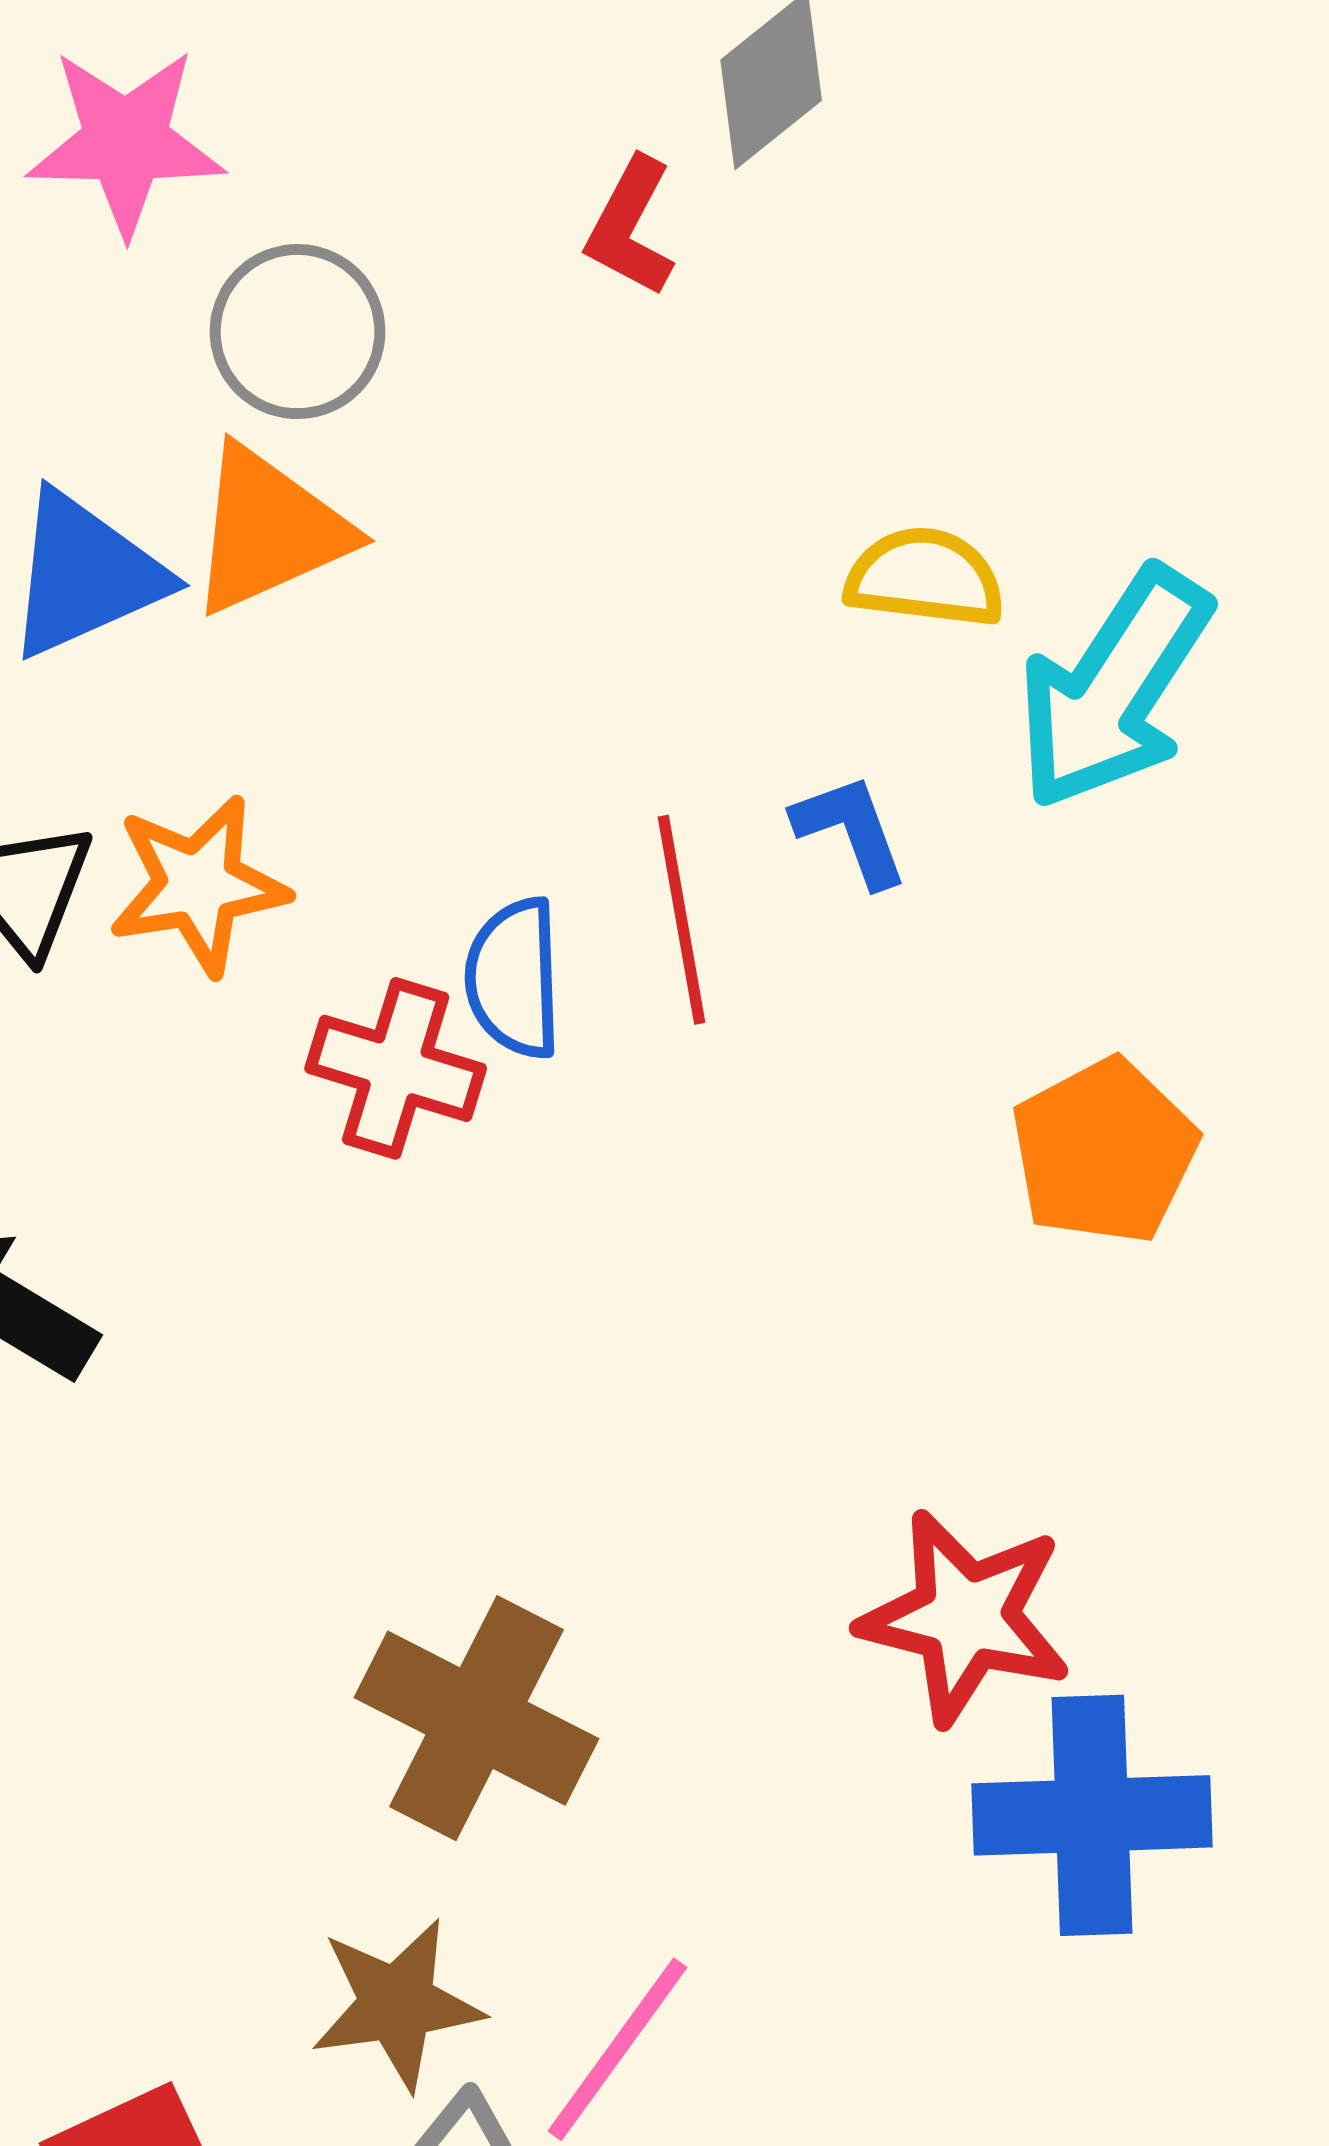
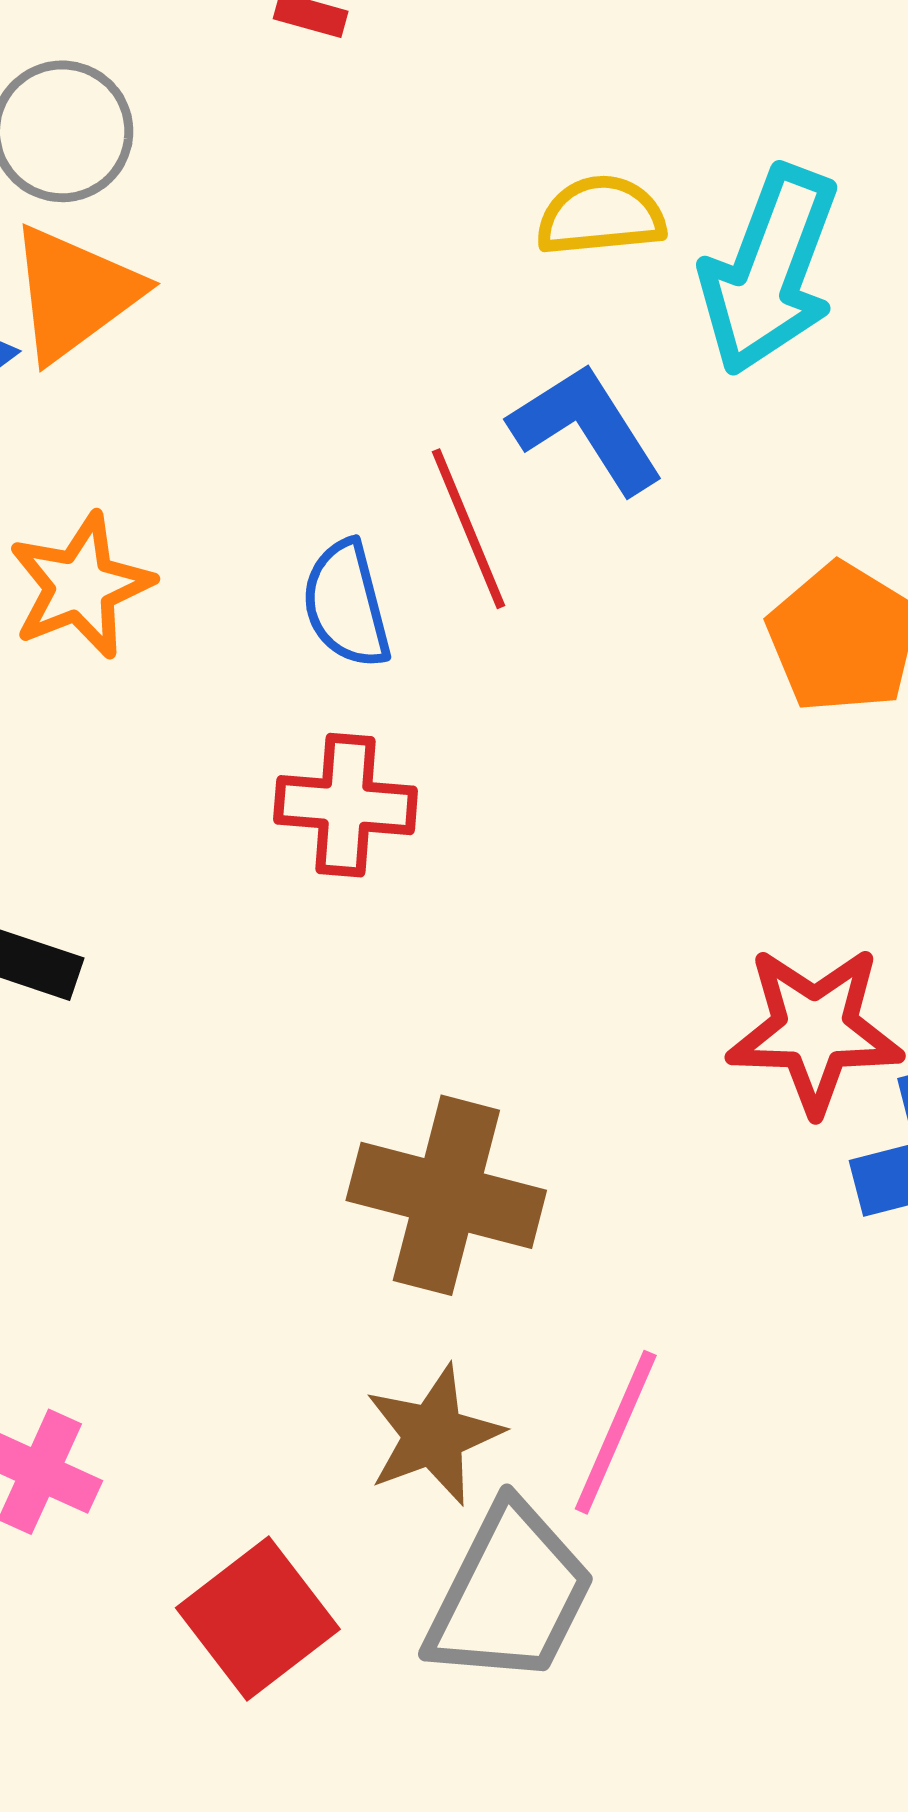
blue L-shape: (851, 830) -> (586, 428), size x1.5
red cross: (396, 1068) -> (346, 805), moved

